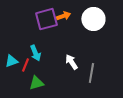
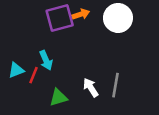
white arrow: (71, 62) -> (91, 88), moved
green triangle: (36, 83) -> (58, 97), moved

